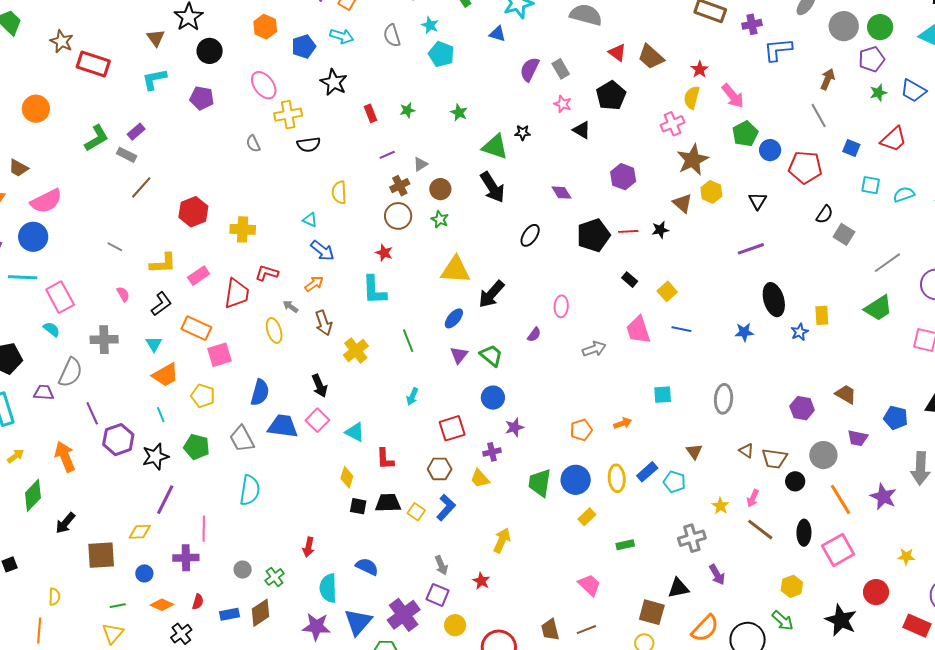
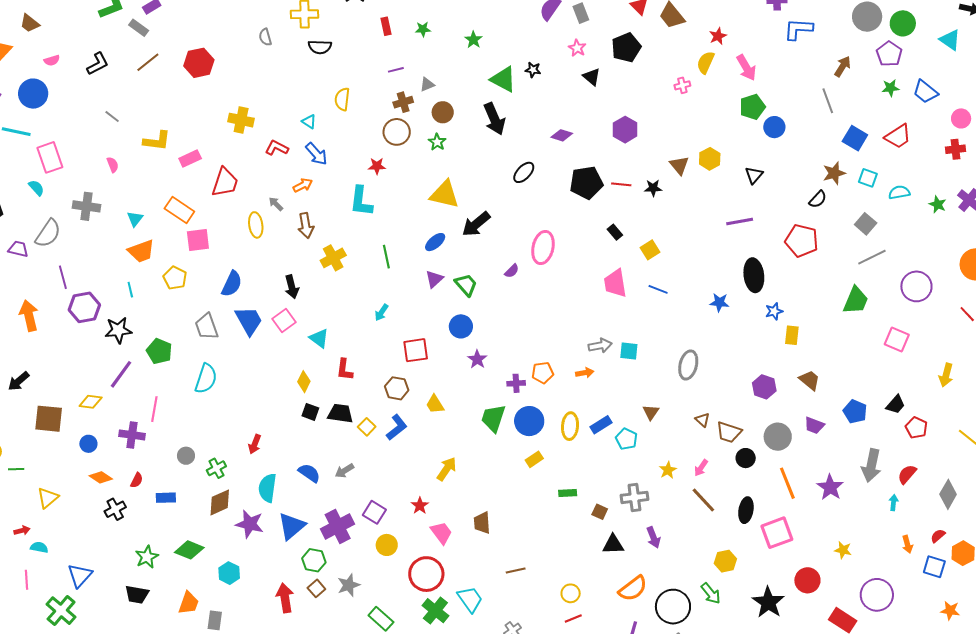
purple pentagon: (872, 59) -> (889, 54), turned -30
pink cross: (673, 124) -> (682, 85), size x0.7
blue square: (851, 148) -> (855, 138), size x1.4
brown star: (693, 160) -> (834, 173), moved, size x0.7
red pentagon: (805, 167) -> (802, 241), moved
purple diamond: (562, 193) -> (562, 135), turned -50
pink semicircle: (46, 201) -> (52, 60), size x0.5
red hexagon: (193, 212) -> (199, 63), moved
gray square: (844, 234) -> (866, 224), moved
red star: (384, 253) -> (377, 166), turned -30
red L-shape: (267, 273) -> (277, 148), moved
black L-shape: (161, 304) -> (98, 64), moved
pink ellipse: (561, 306) -> (543, 248), size x1.5
green trapezoid: (878, 308) -> (856, 300), turned -44
yellow rectangle: (822, 315) -> (792, 335), moved
gray arrow: (594, 349) -> (600, 346), moved
blue trapezoid: (283, 426) -> (249, 321), turned 44
purple star: (514, 427) -> (477, 359), turned -30
green pentagon: (197, 447) -> (159, 351), moved
purple cross: (492, 452) -> (516, 383), moved
gray arrow: (441, 565) -> (344, 471), moved, turned 72
pink trapezoid: (589, 585) -> (441, 533), moved
green line: (118, 606) -> (16, 469), moved
brown square: (652, 612) -> (600, 512), moved, size x0.6
brown diamond: (260, 613) -> (220, 502), moved
brown trapezoid: (550, 630) -> (482, 523), moved

